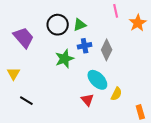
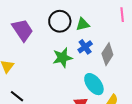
blue cross: (85, 46) -> (85, 47), turned -32

